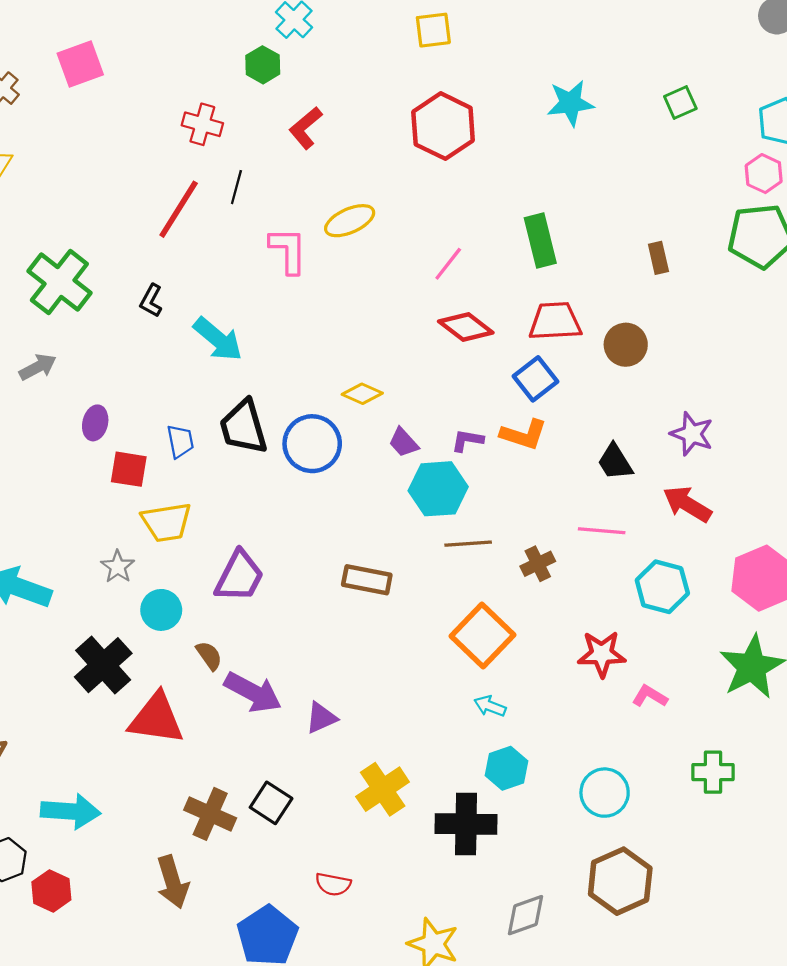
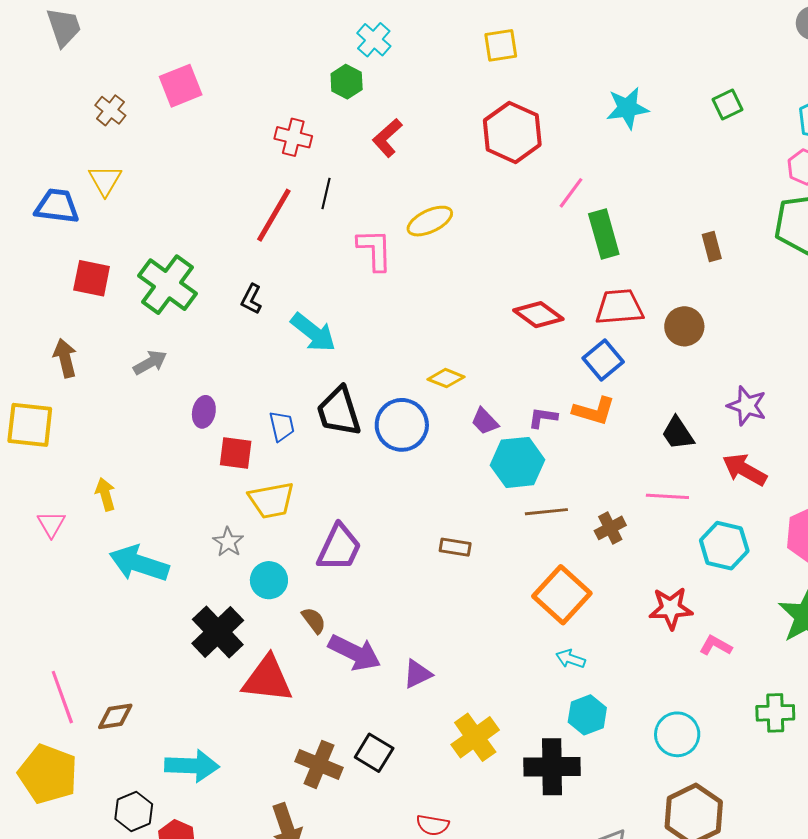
pink line: (448, 264) -> (571, 193), moved
brown rectangle: (367, 580) -> (455, 547), size x0.7

